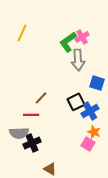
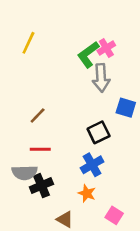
brown line: (41, 98) -> (38, 115), moved
blue cross: (90, 111) -> (92, 165), moved
orange star: (94, 132) -> (87, 193), moved
pink square: (88, 144) -> (114, 215), moved

